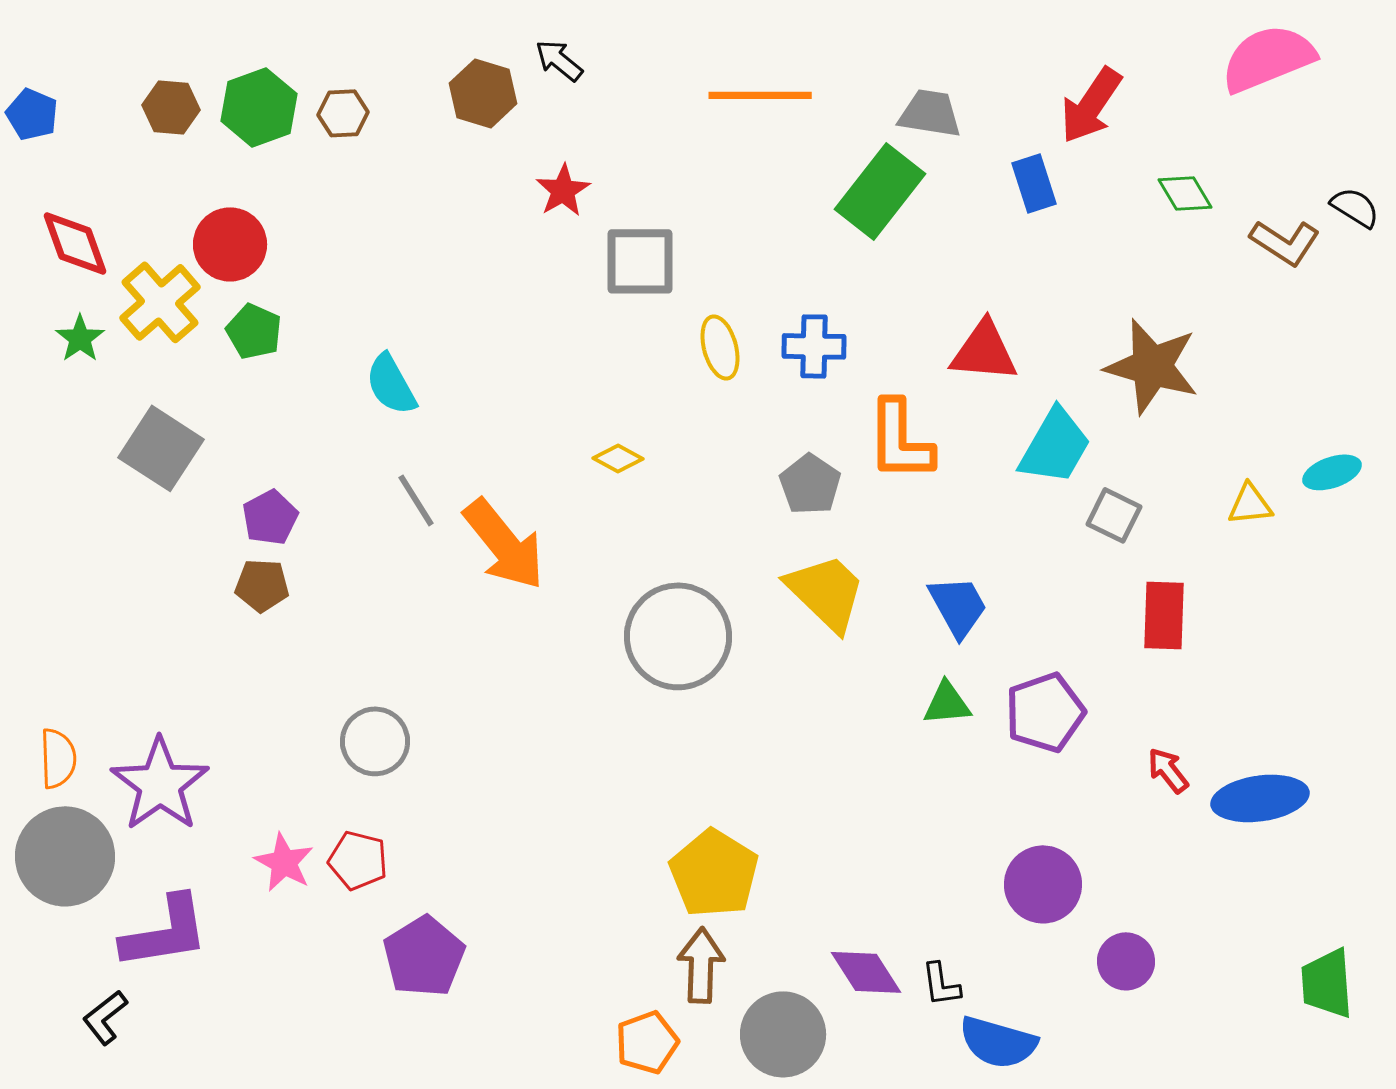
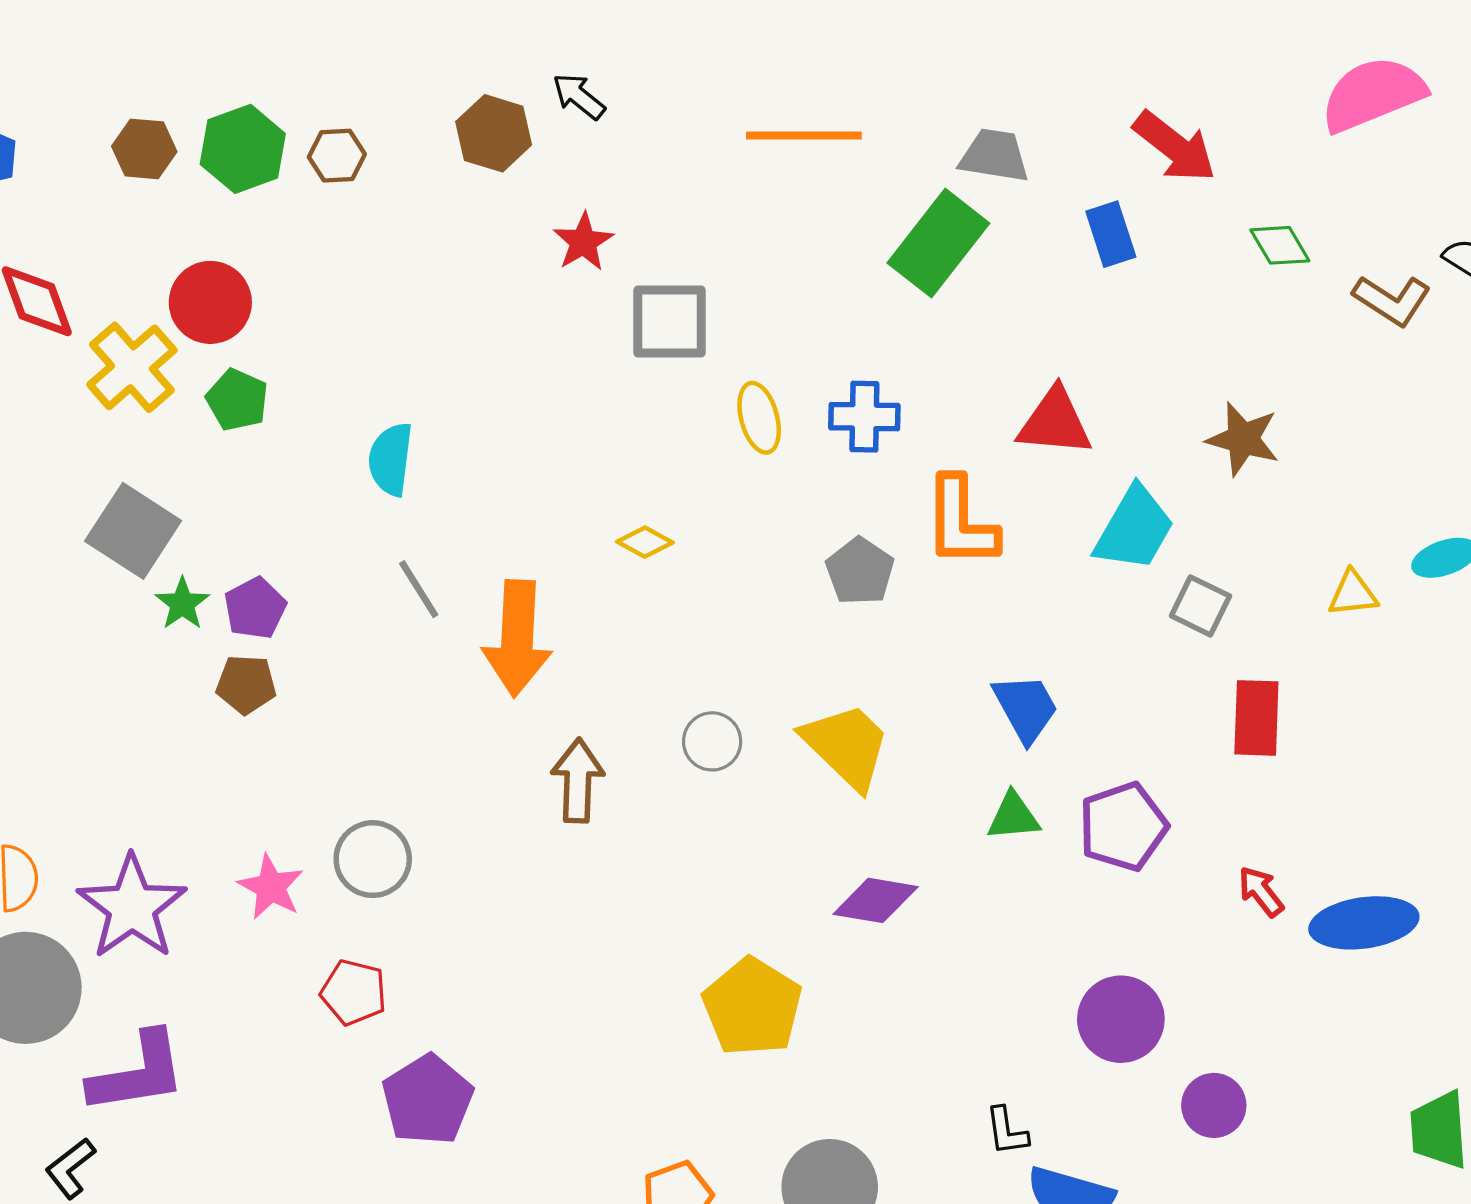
red arrow: (1091, 105) -> (1175, 147), turned -86
green star: (80, 338) -> (182, 604), moved
brown star: (1152, 366) -> (1243, 439), size x0.7
cyan semicircle: (391, 384) -> (391, 459), turned 36
orange arrow: (504, 544) -> (517, 638), turned 42
yellow trapezoid: (826, 592) -> (846, 746), moved
gray circle: (678, 636) -> (712, 741), size x0.5
pink star: (284, 862) -> (271, 887), moved
brown arrow: (701, 965) -> (578, 781), moved
purple diamond: (866, 972) -> (876, 900), moved, turned -48

